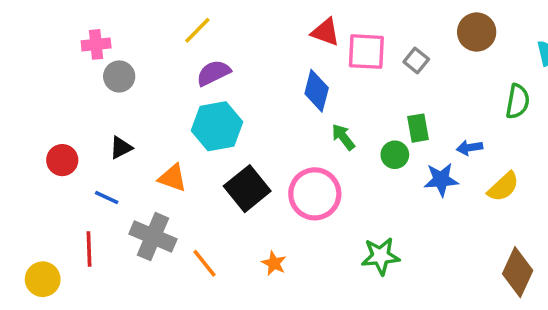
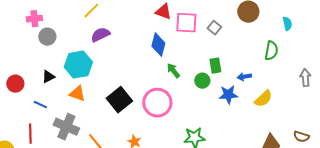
cyan hexagon: (217, 126) -> (78, 65), moved

